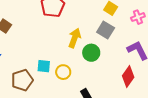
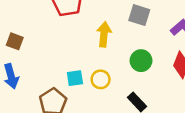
green circle: (91, 53) -> (141, 61), moved

